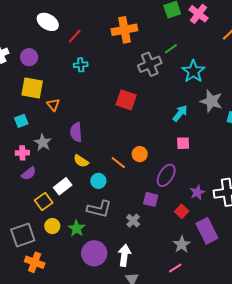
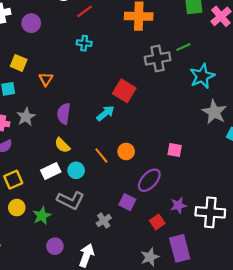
yellow square: (32, 88) -> (19, 63), moved, size x0.7
cyan arrow: (180, 113) -> (105, 113), moved
white rectangle: (63, 186) -> (51, 171), moved
purple circle: (94, 253) -> (55, 246), size x0.6

